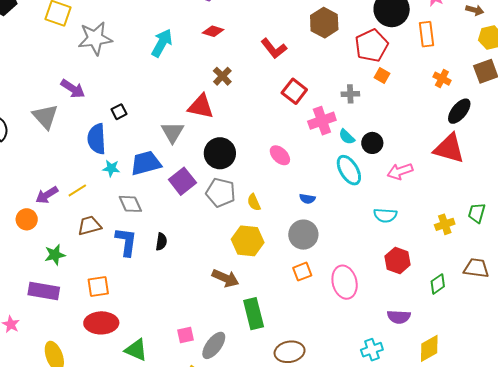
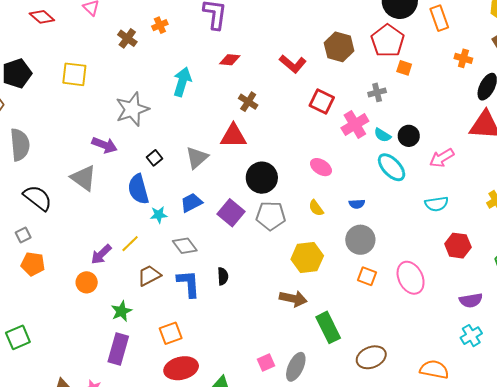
brown hexagon: (324, 23) -> (339, 47), moved
gray star: (95, 38) -> (132, 109), moved
gray triangle: (172, 132) -> (197, 158), moved, turned 30
blue trapezoid: (146, 163) -> (191, 203), size x0.7
yellow semicircle: (254, 202) -> (316, 208), moved
orange square: (302, 272) -> (367, 276), turned -36
purple rectangle: (44, 291) -> (118, 349), turned -72
cyan cross: (372, 350) -> (471, 336), moved

